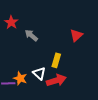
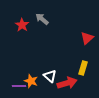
gray arrow: (31, 35) -> (42, 19), moved
yellow rectangle: (56, 60) -> (83, 68), moved

